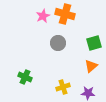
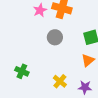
yellow cross: (63, 87) -> (60, 81), turned -32

